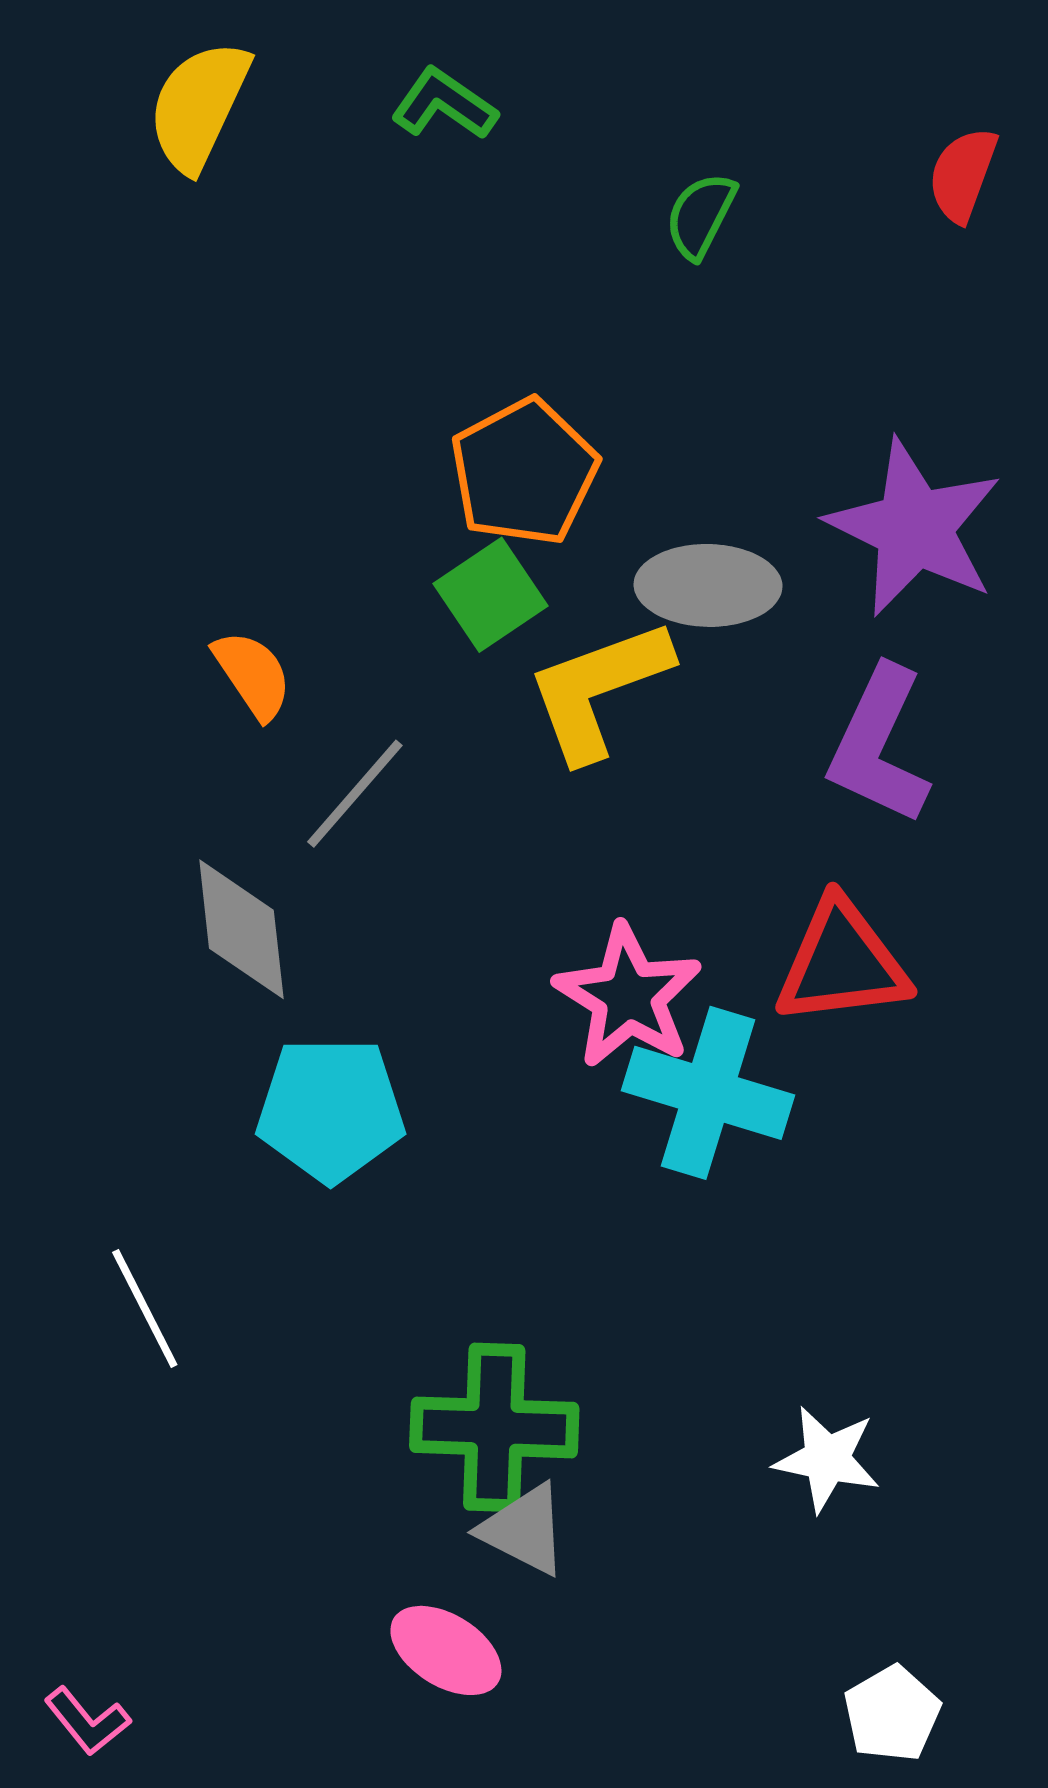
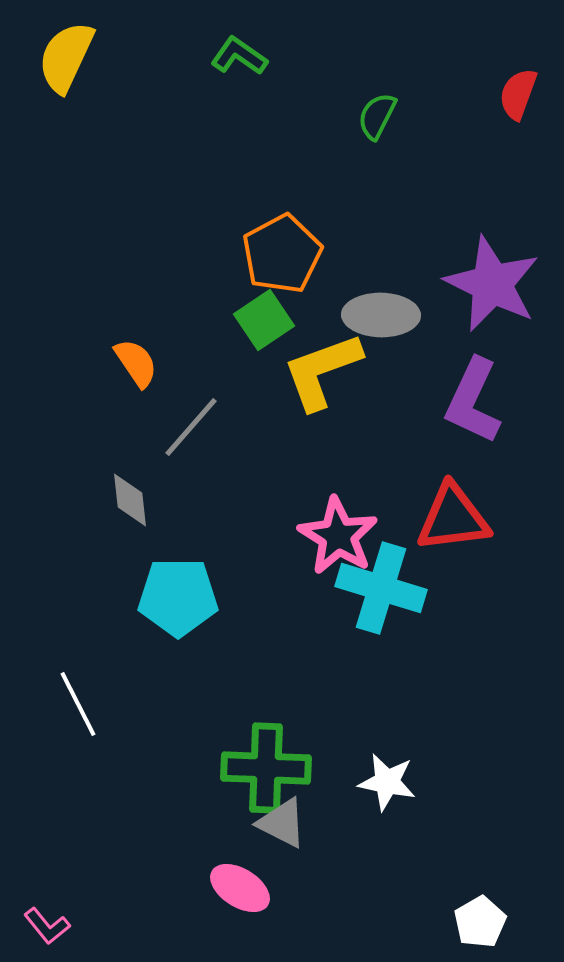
yellow semicircle: (199, 106) -> (66, 57), moved
gray diamond: (241, 929) -> (130, 500), size x0.7
white star: (827, 1459) -> (387, 782), moved

